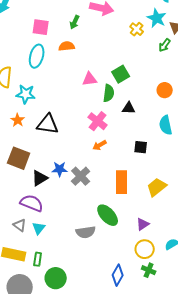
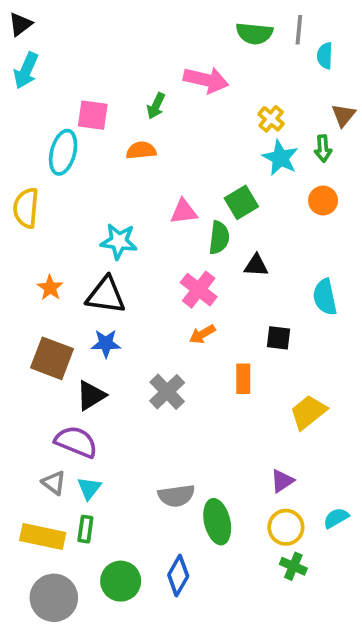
cyan star: (157, 18) -> (280, 158), moved
green arrow: (165, 45) -> (323, 149), turned -40
cyan ellipse: (37, 56) -> (63, 152), moved
orange circle: (165, 90) -> (323, 201), moved
cyan star: (26, 94) -> (119, 241), moved
blue star: (60, 169) -> (106, 343), moved
orange rectangle: (122, 182) -> (243, 379), moved, size x0.7
green ellipse: (108, 215) -> (217, 522), moved, turned 30
green rectangle: (38, 259) -> (85, 529), moved
blue diamond: (118, 275) -> (178, 576), moved

